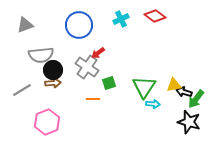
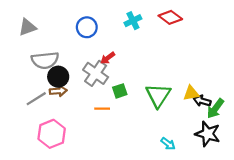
blue circle: (79, 25) -> (87, 27), size x0.7
gray line: (22, 90) -> (36, 99), moved
cyan arrow: (153, 104) -> (168, 144), moved, turned 32

